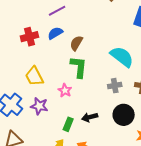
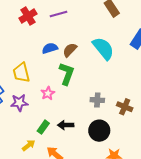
blue semicircle: (55, 33) -> (50, 48), moved
red cross: (29, 37) -> (28, 16), moved, turned -30
cyan semicircle: (122, 57) -> (103, 48), moved
purple star: (39, 106) -> (19, 103), turned -30

